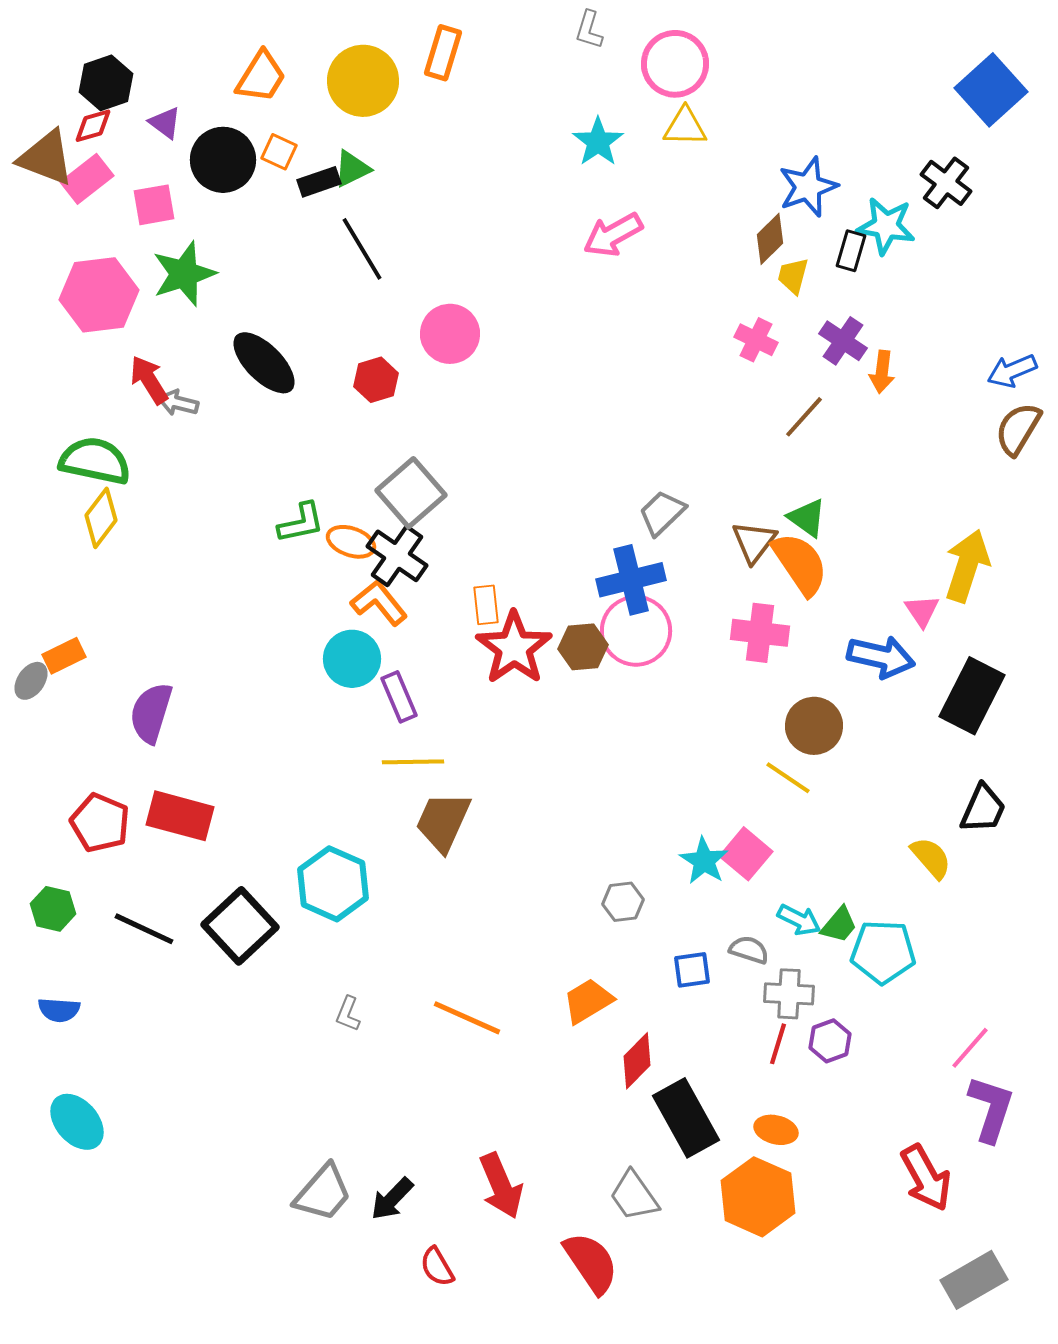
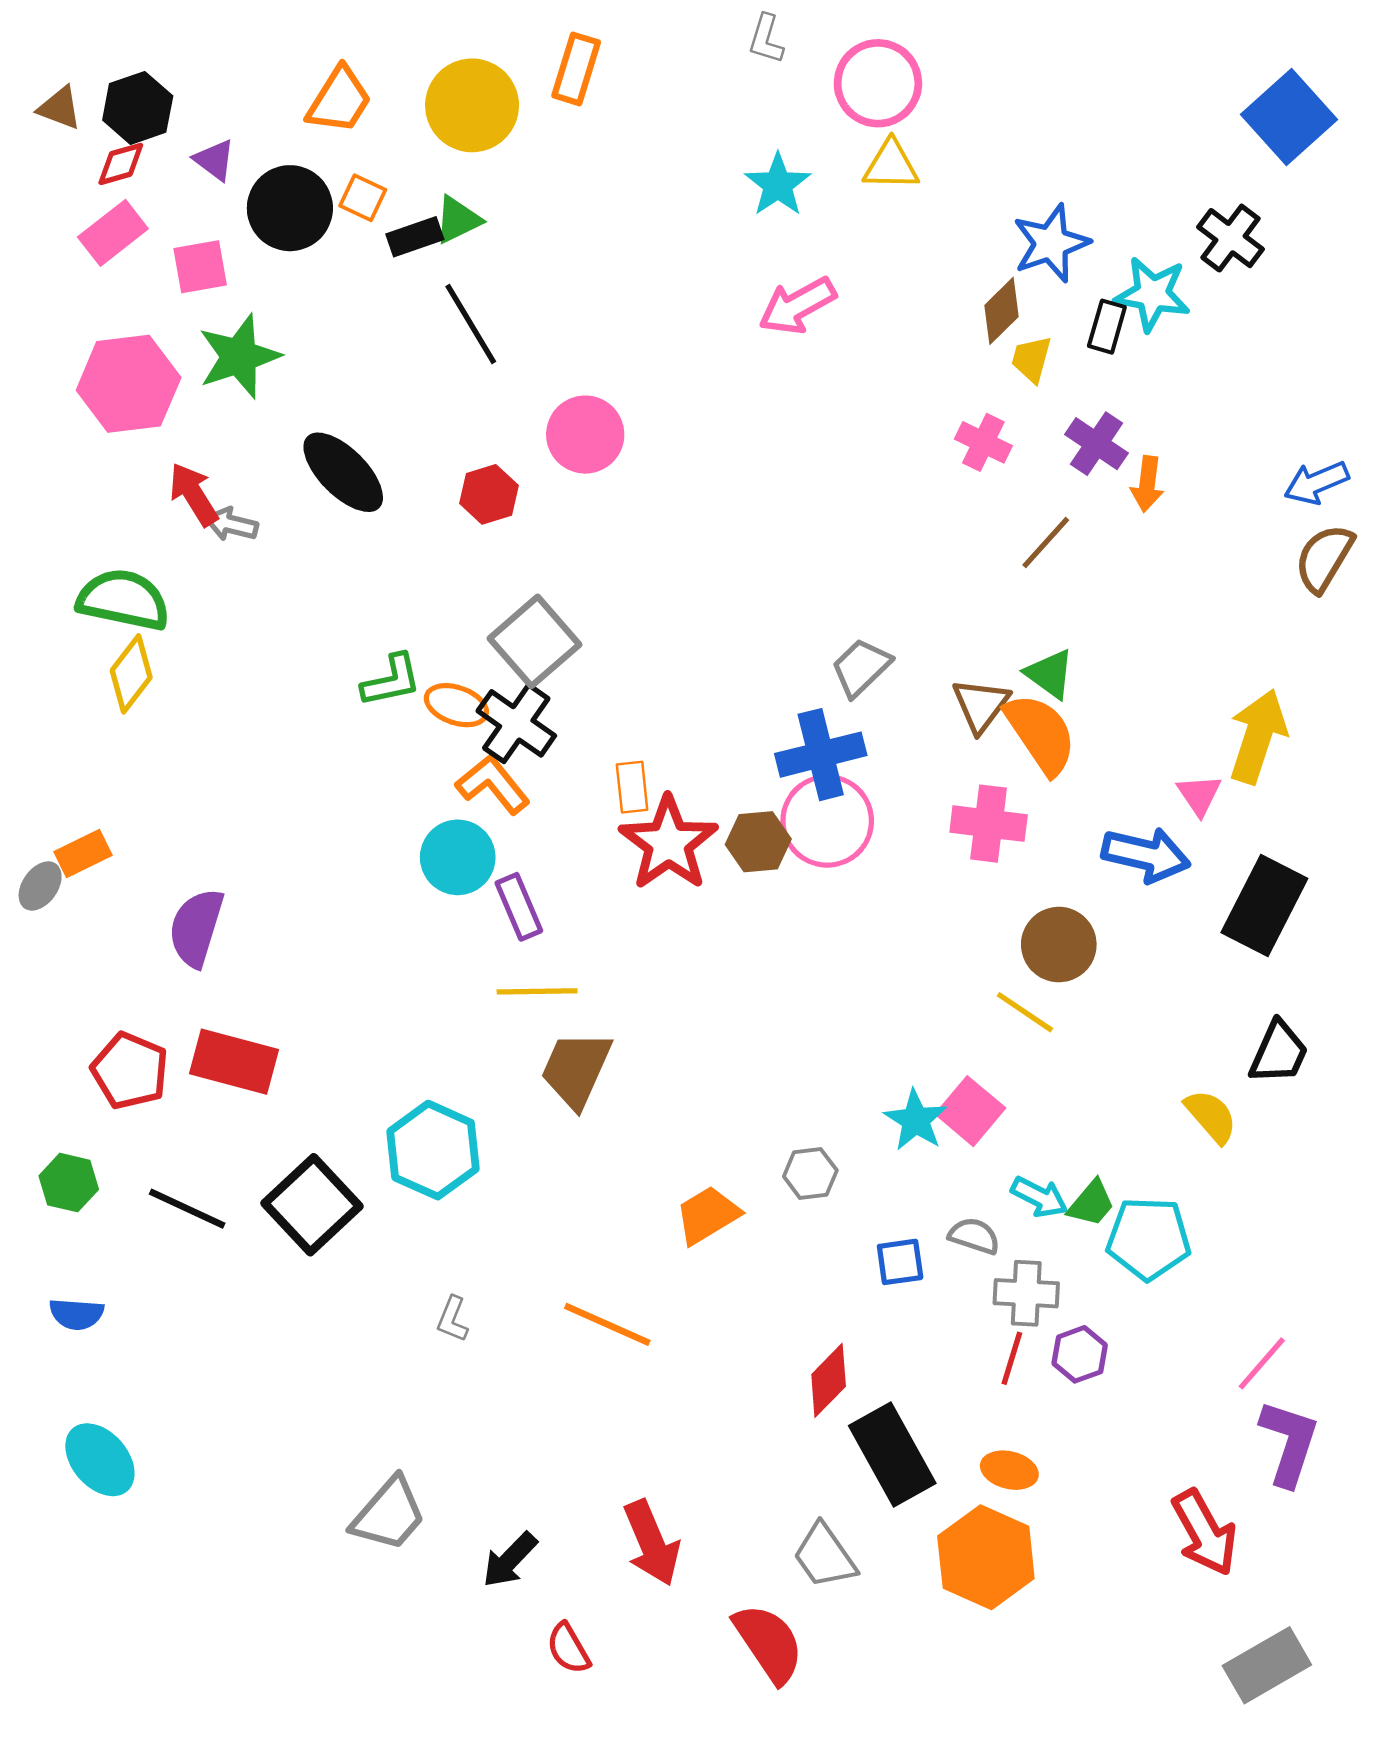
brown triangle: (46, 158) -> (60, 108), moved, size x0.6
orange trapezoid: (588, 1001) -> (708, 1215), moved
gray trapezoid: (323, 1193) -> (389, 1514), moved

